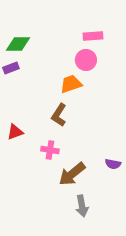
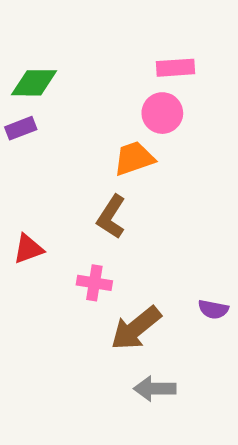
gray arrow: (82, 206) -> (155, 389), turned 100

